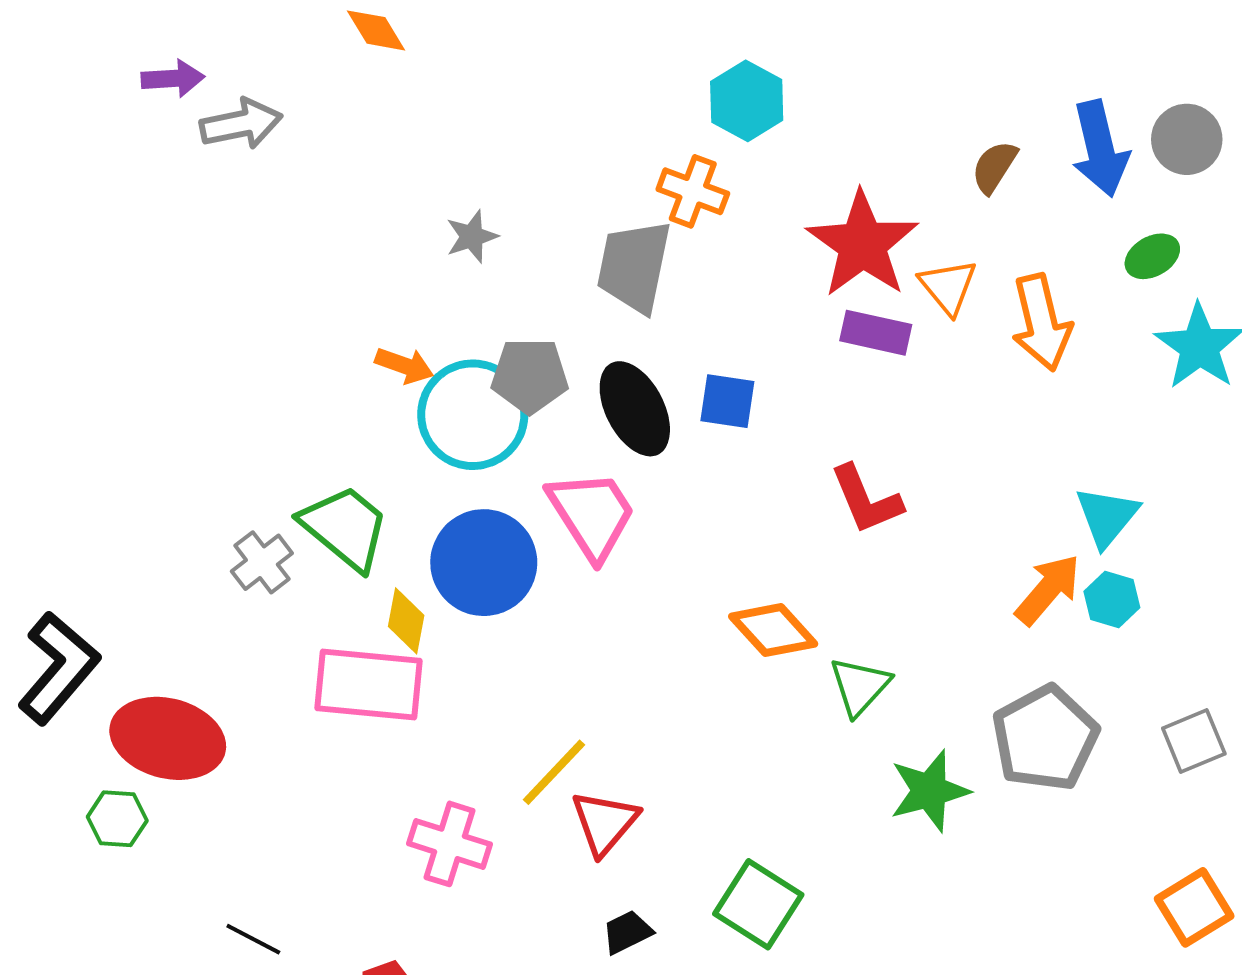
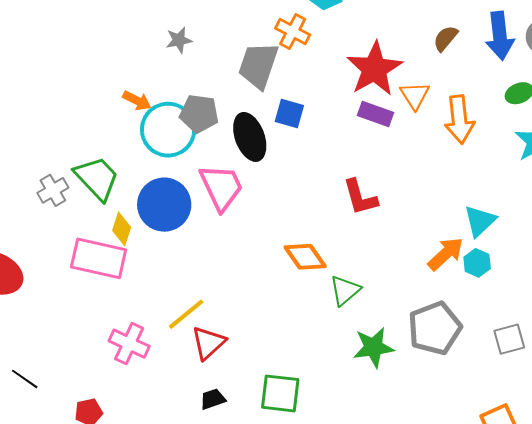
blue square: (727, 401) -> (289, 113), moved
green square: (758, 904) -> (280, 393), turned -33

